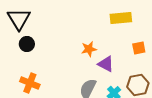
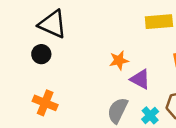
black triangle: (19, 19) -> (53, 24), moved, turned -35

